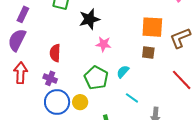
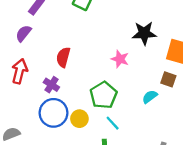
black star: (89, 19) -> (144, 33), moved
purple semicircle: (17, 40) -> (23, 33), size x0.7
cyan semicircle: (123, 72) -> (150, 97), moved
cyan line: (132, 98) -> (113, 123), moved

